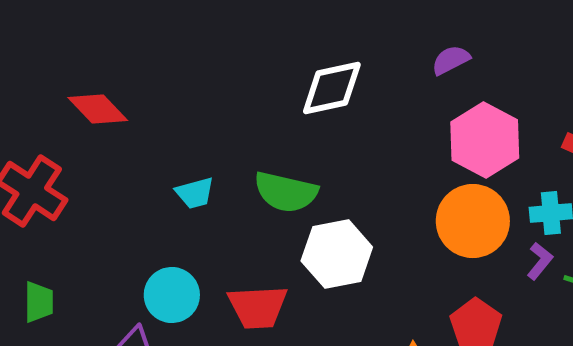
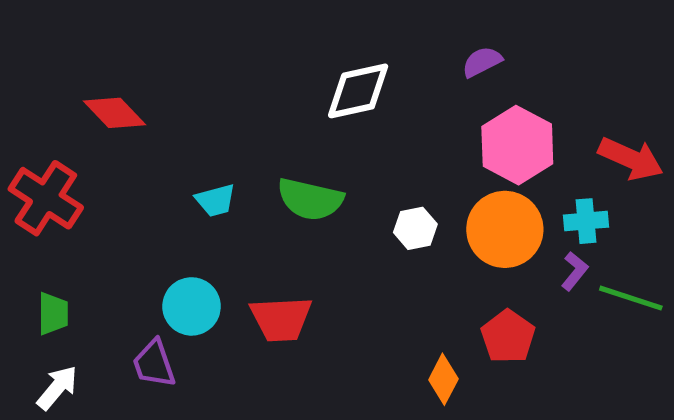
white hexagon: (337, 254) -> (415, 228), moved, size x0.6

